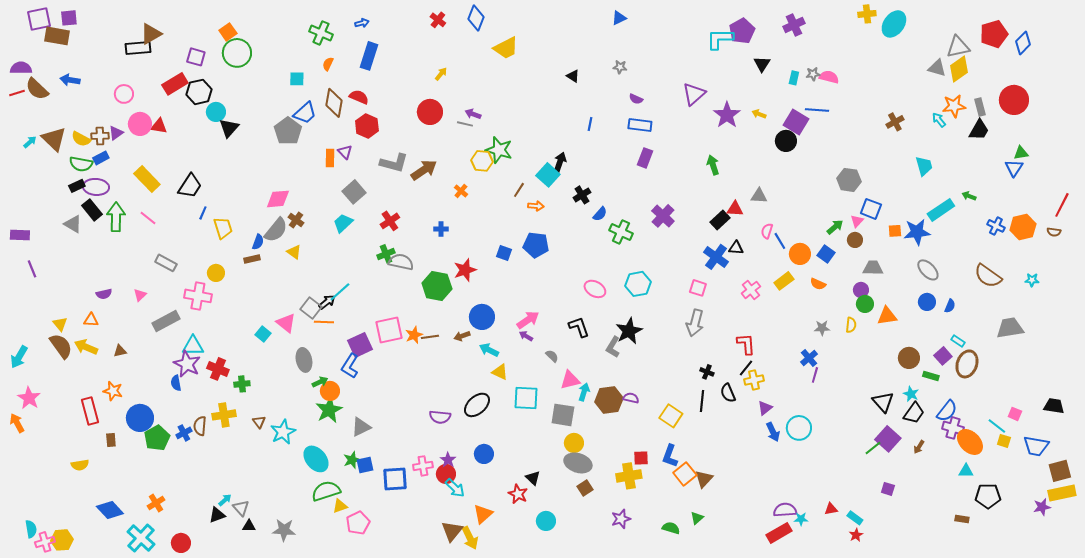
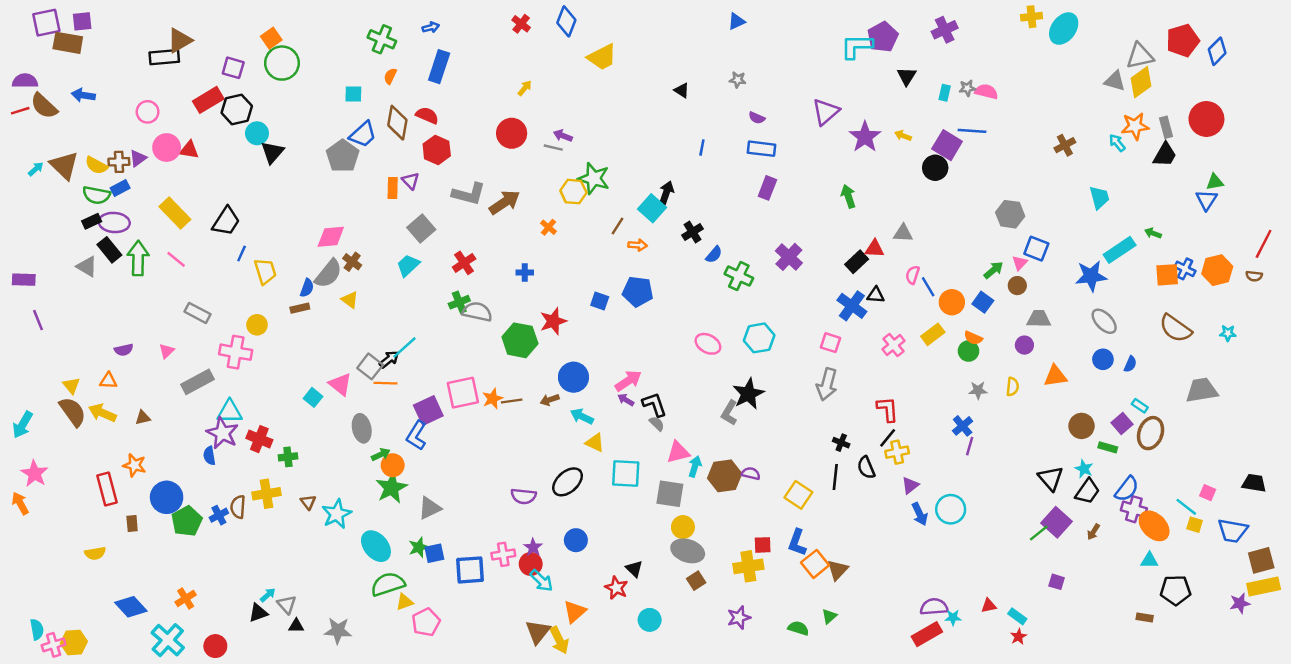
orange square: (895, 231) -> (1167, 275), moved, size x1.5
green circle: (865, 304) -> (968, 351), moved
black L-shape: (579, 327) -> (654, 405), moved

